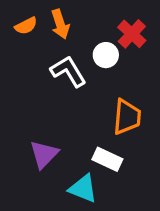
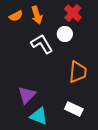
red cross: (132, 34) -> (73, 13), moved
white rectangle: (107, 159) -> (74, 109), moved
cyan triangle: (83, 189) -> (39, 116), moved

